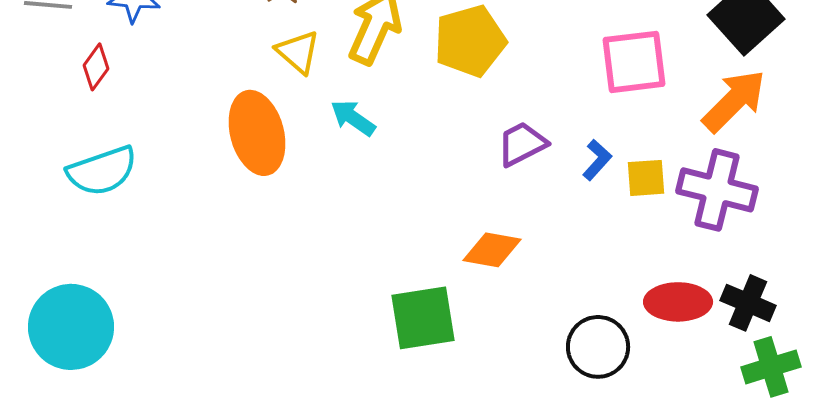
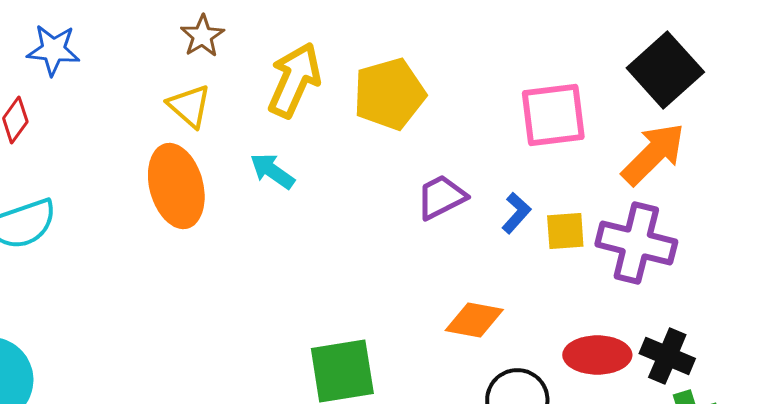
yellow triangle: (298, 52) -> (189, 106), moved
orange diamond: (492, 250) -> (474, 320), moved

